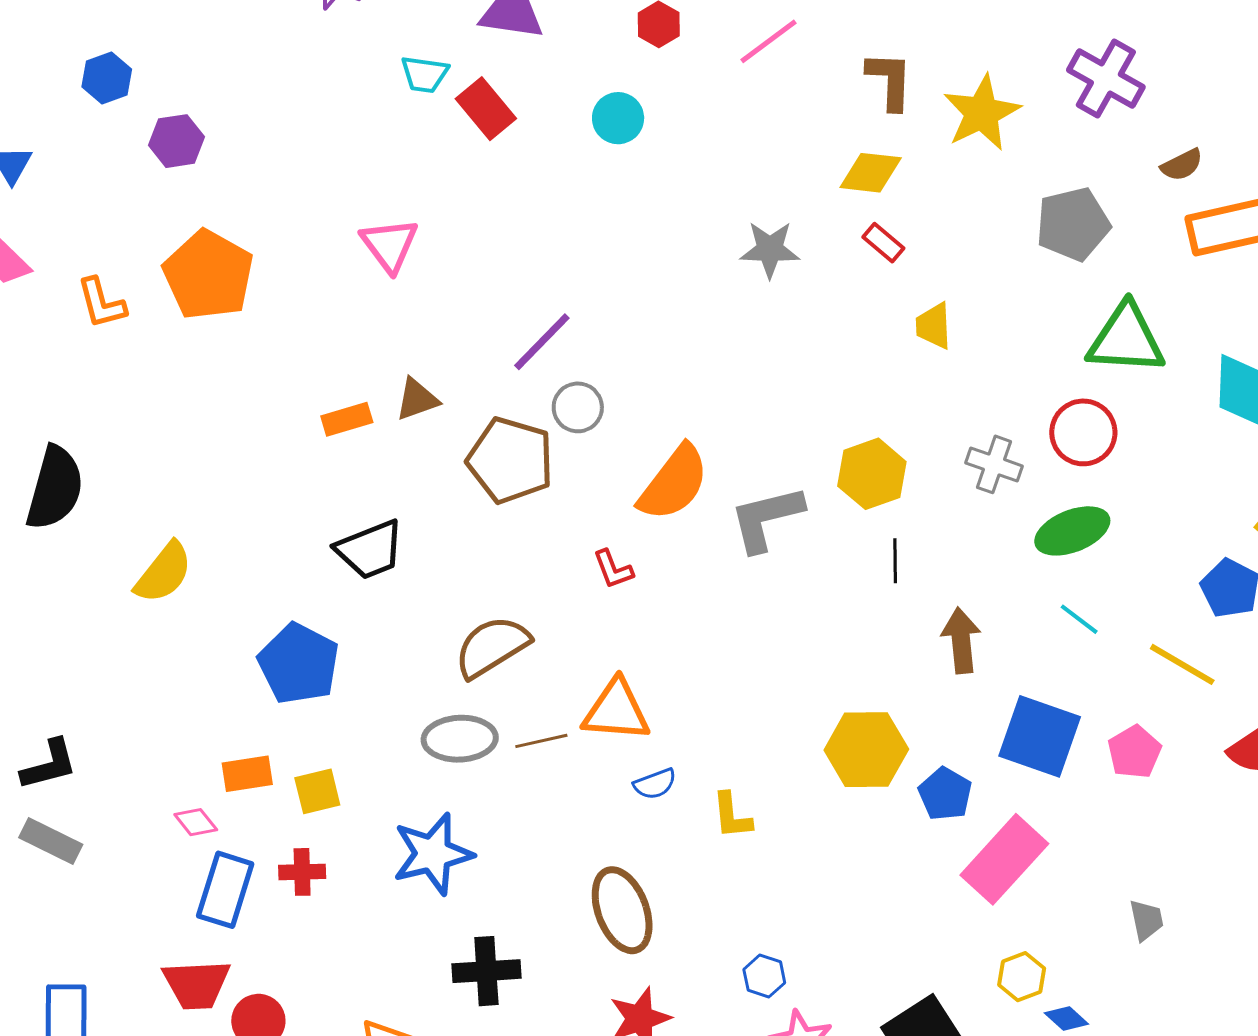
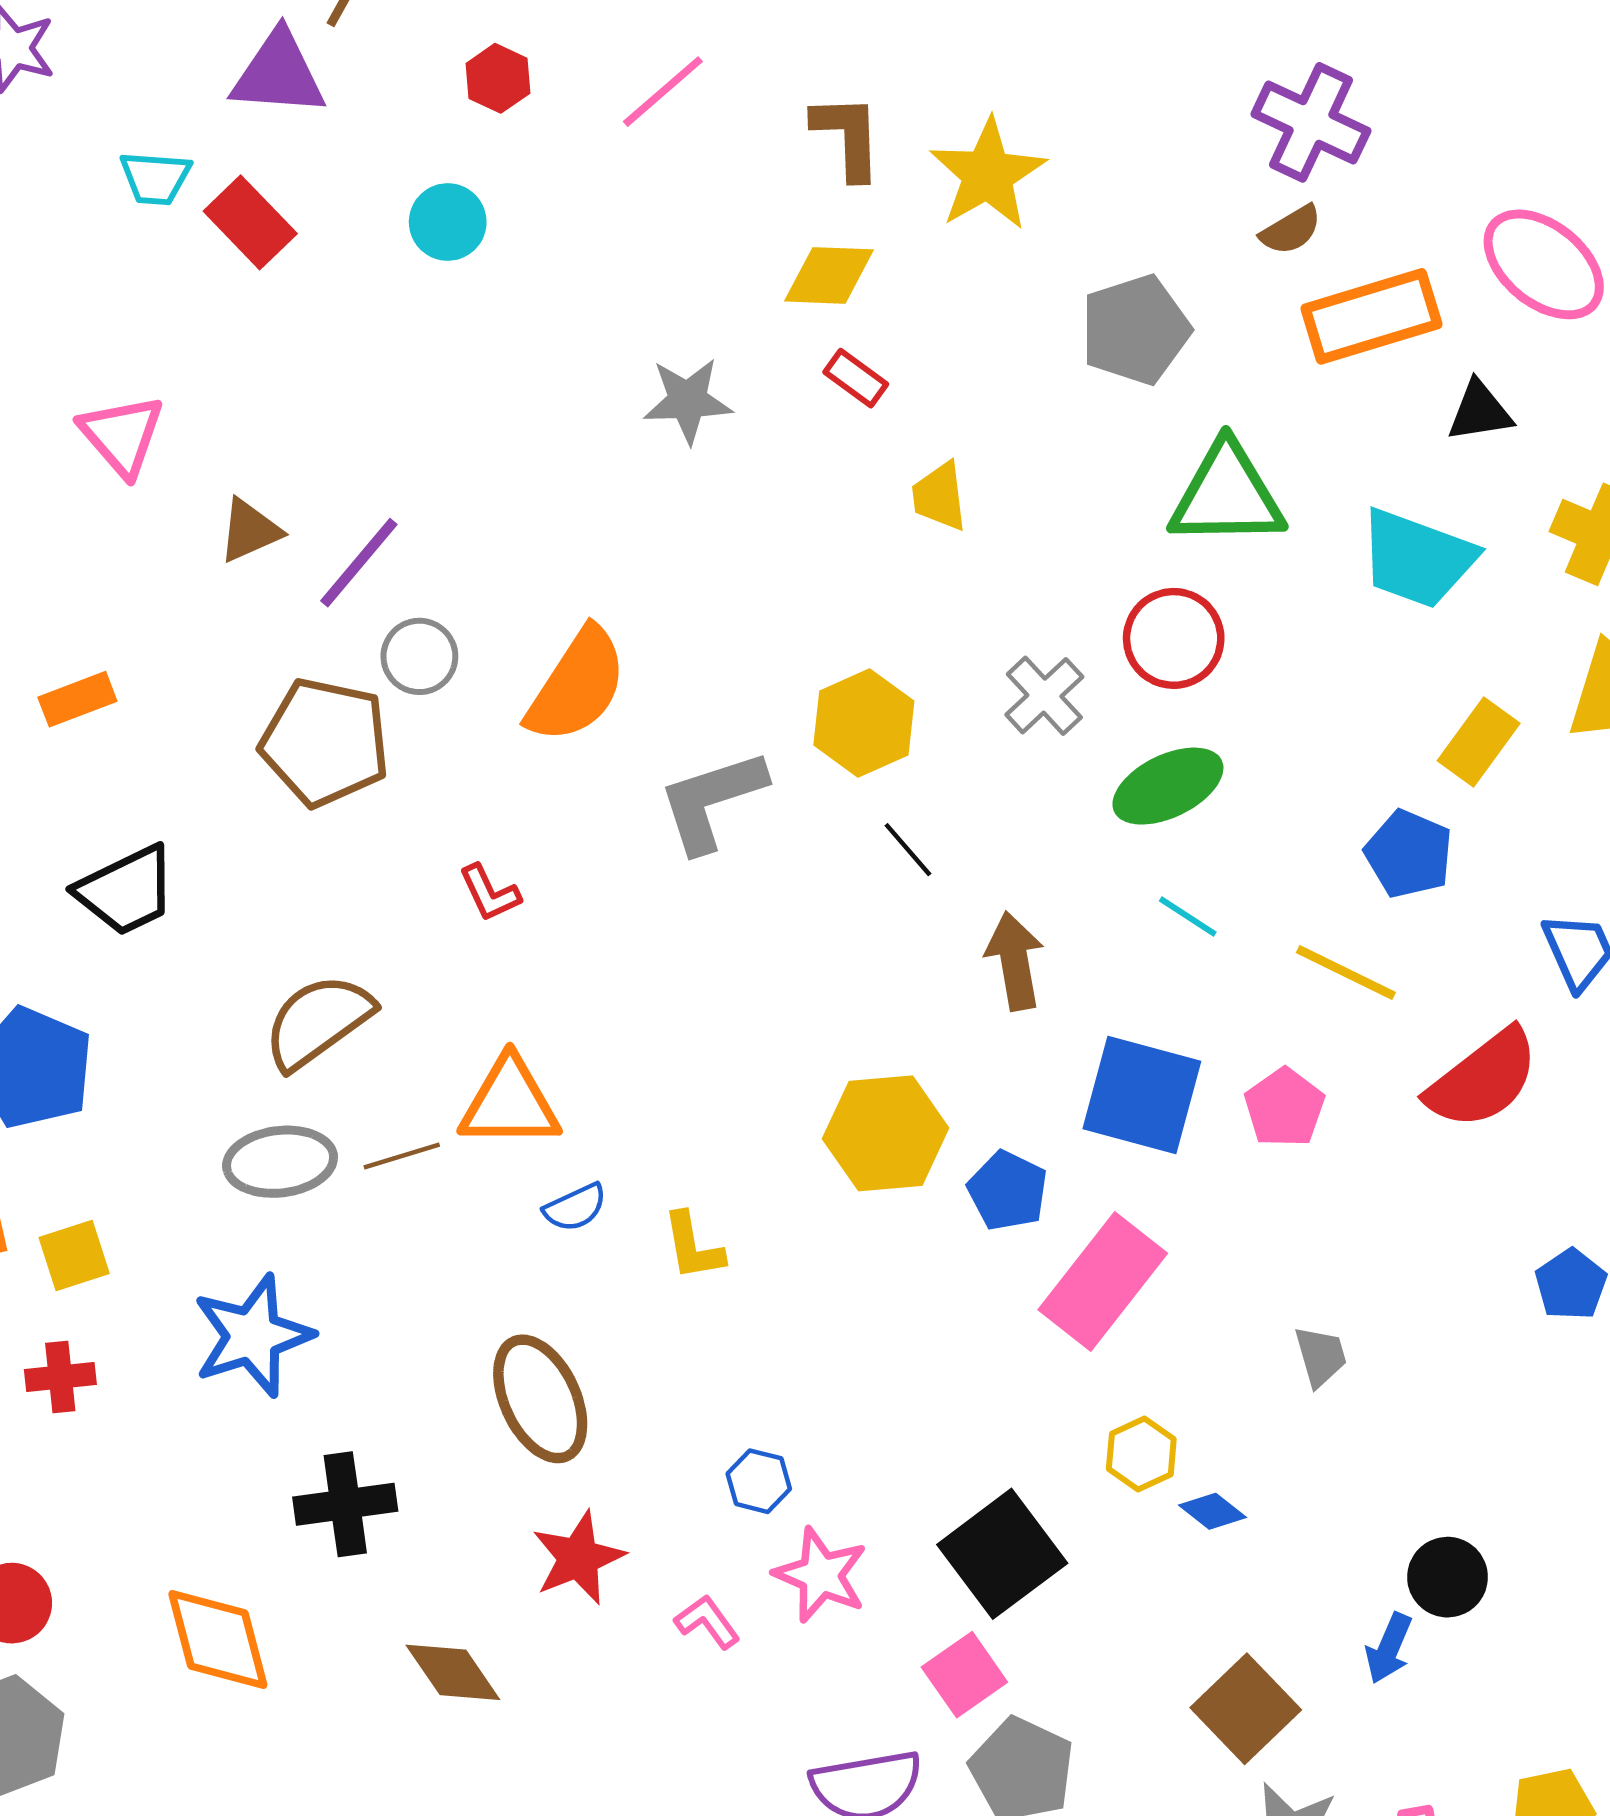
purple cross: (1106, 78) -> (1311, 122), moved
brown triangle: (417, 399) -> (250, 531), moved
gray cross: (994, 464) -> (1044, 696), turned 32
orange semicircle: (674, 483) -> (577, 685), moved
black line: (895, 561) -> (908, 850), turned -36

